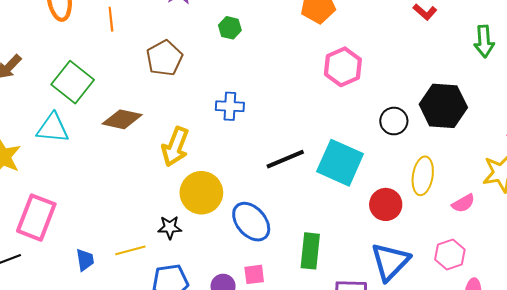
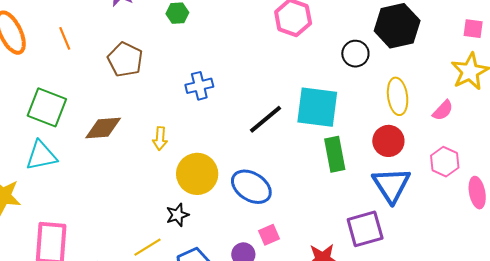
yellow arrow: (175, 147) -> (160, 139), size x0.6
red circle: (386, 204) -> (388, 141), moved
green rectangle: (310, 251) -> (335, 154), moved

